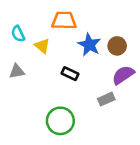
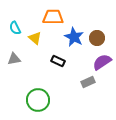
green circle: (60, 121) -> (38, 100), moved

